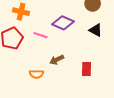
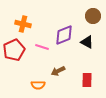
purple diamond: (63, 23) -> (64, 35), turned -45
black triangle: (96, 30) -> (87, 42), moved

